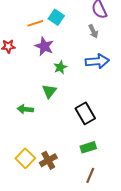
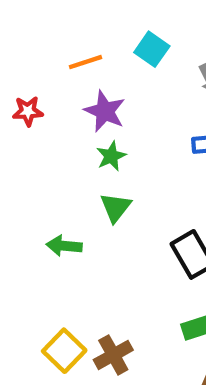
cyan square: (56, 17) -> (152, 49), moved
green star: (60, 67) -> (111, 156), moved

